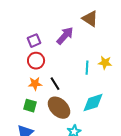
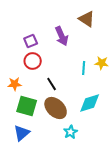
purple arrow: (65, 36) -> (62, 36), turned 114
orange star: (35, 84) -> (15, 84), moved
green square: (30, 106) -> (27, 106), size x1.5

